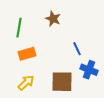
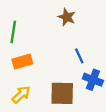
brown star: (53, 19) -> (67, 17), moved

